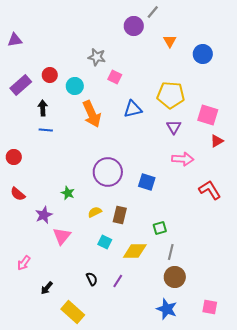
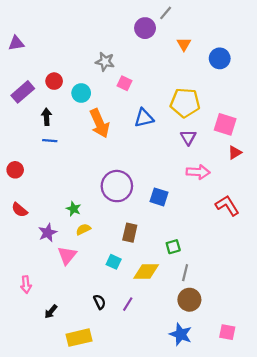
yellow semicircle: (95, 212) -> (83, 229), moved
pink arrow: (24, 263) -> (26, 285), turned -42
yellow rectangle: (73, 312) -> (79, 338), turned -55

